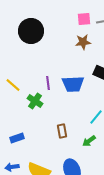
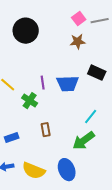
pink square: (84, 19) -> (79, 19), turned -32
brown rectangle: (62, 131) -> (46, 130), moved
green arrow: (89, 141) -> (84, 141), size x1.6

